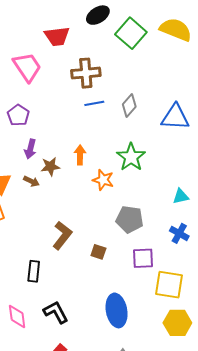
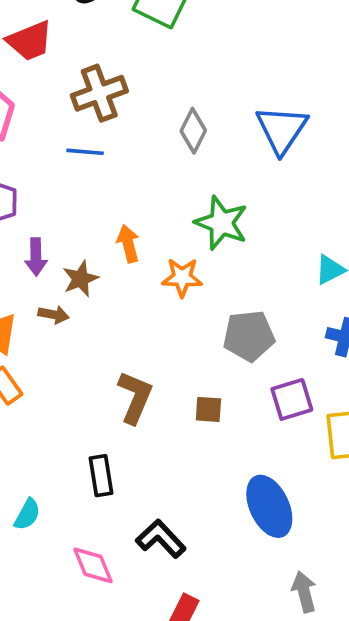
blue line: (94, 103) -> (85, 152), moved, turned 30
blue triangle: (175, 117) -> (282, 129), turned -44

